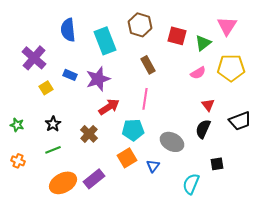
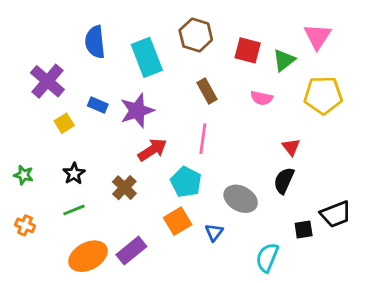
pink semicircle: (198, 73) -> (262, 98), moved, turned 42
black trapezoid: (240, 121) -> (336, 214), moved
cyan pentagon: (133, 130) -> (186, 182), turned 30

